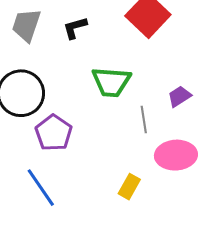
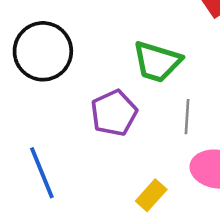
purple pentagon: (54, 133) -> (114, 113), moved

